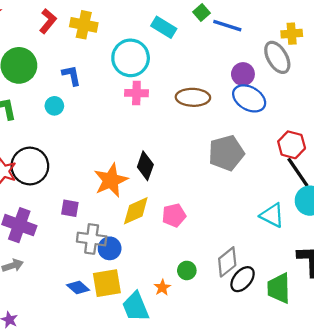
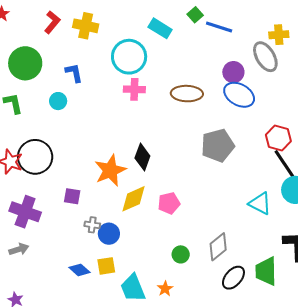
gray cross: (92, 239) -> (92, 225), size x0.6
black ellipse: (243, 279) -> (233, 278), moved
yellow square: (107, 283) -> (106, 266), size x0.7
orange star: (162, 287) -> (165, 289), moved

